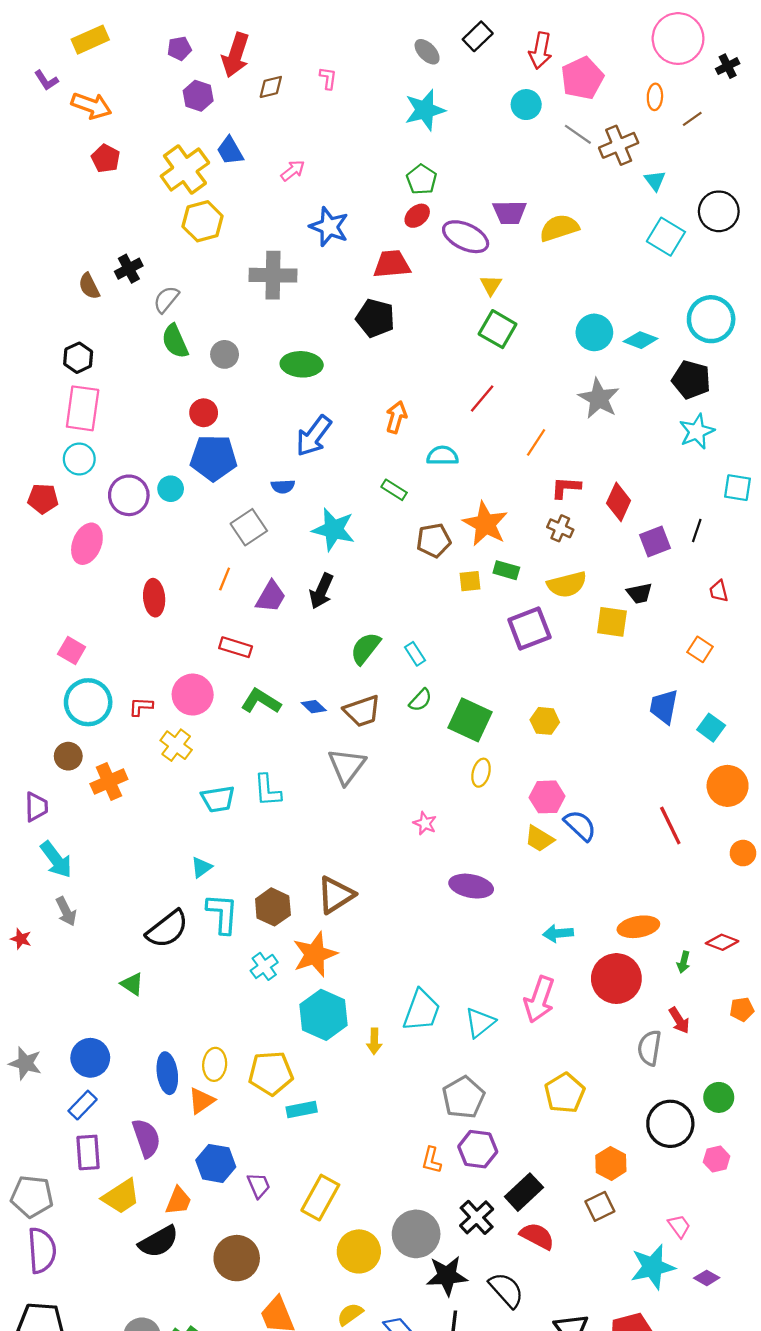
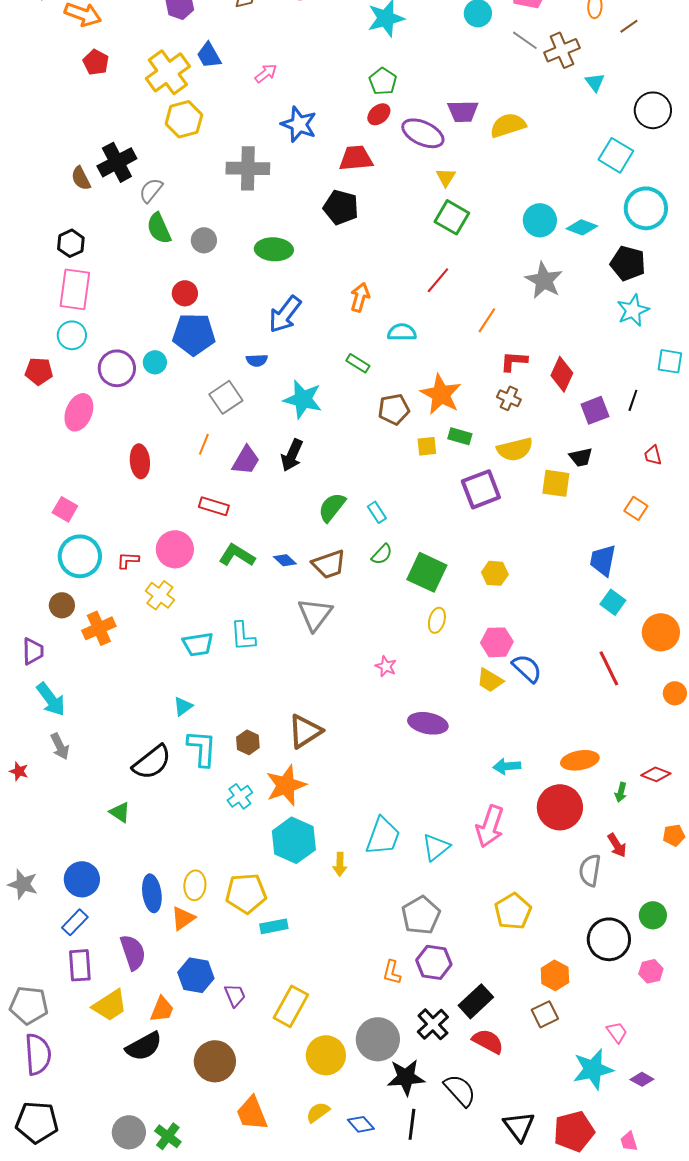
cyan square: (666, 237) -> (616, 155), moved
black cross: (129, 269) -> (117, 162), size x1.5
cyan square: (711, 728) -> (613, 602), moved
brown hexagon: (273, 907) -> (248, 742), size x0.7

